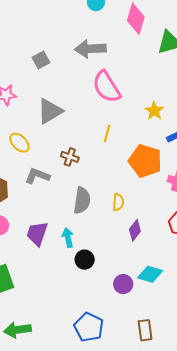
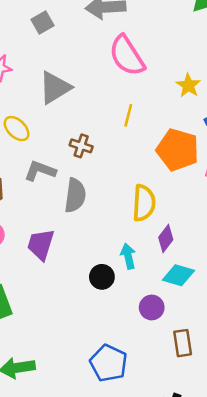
gray semicircle: (82, 200) -> (75, 195), moved
yellow semicircle: (118, 202) -> (144, 203), size x1.6
cyan arrow: (68, 238) -> (128, 256), moved
cyan diamond: (150, 274) -> (178, 275), moved
brown rectangle: (145, 330) -> (183, 343), moved

